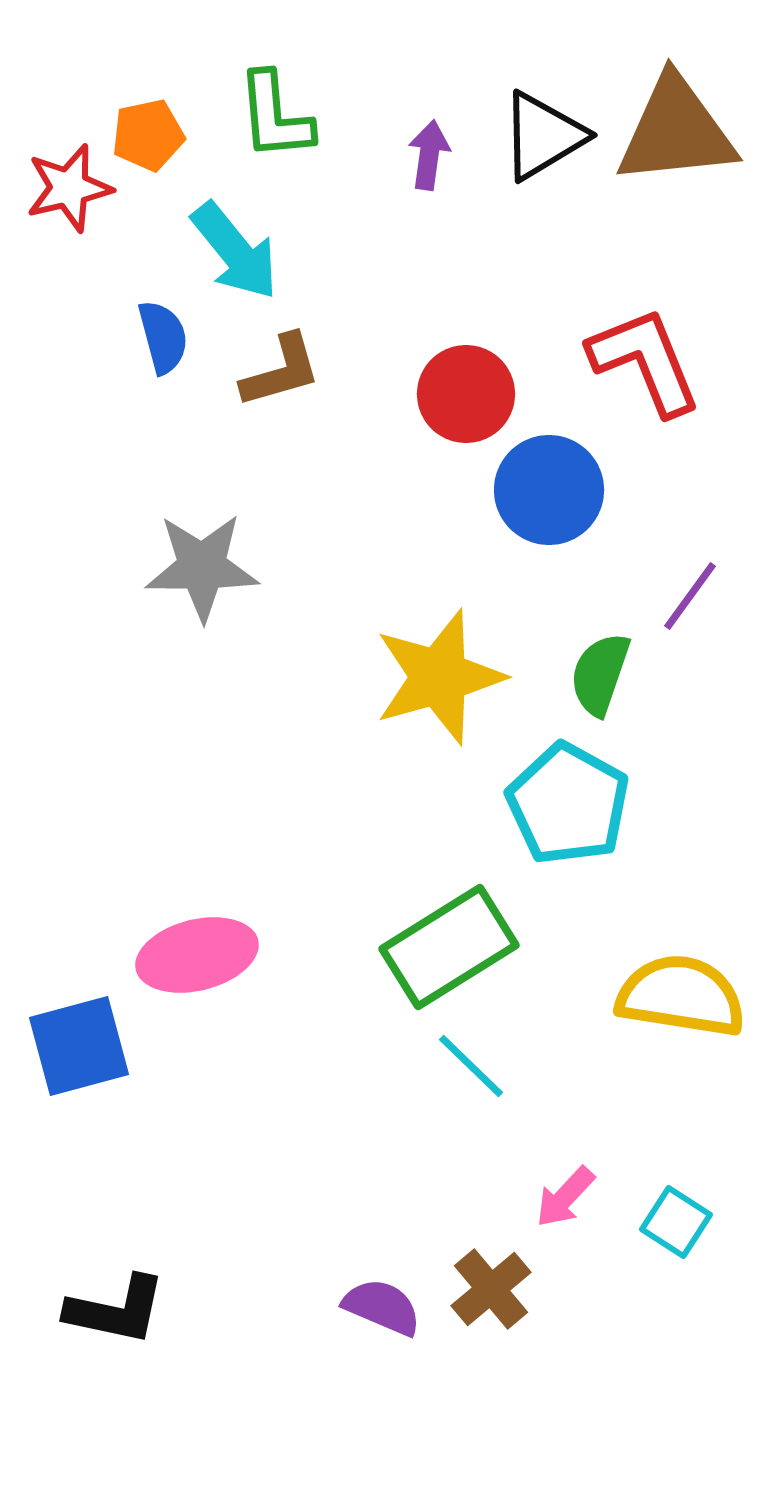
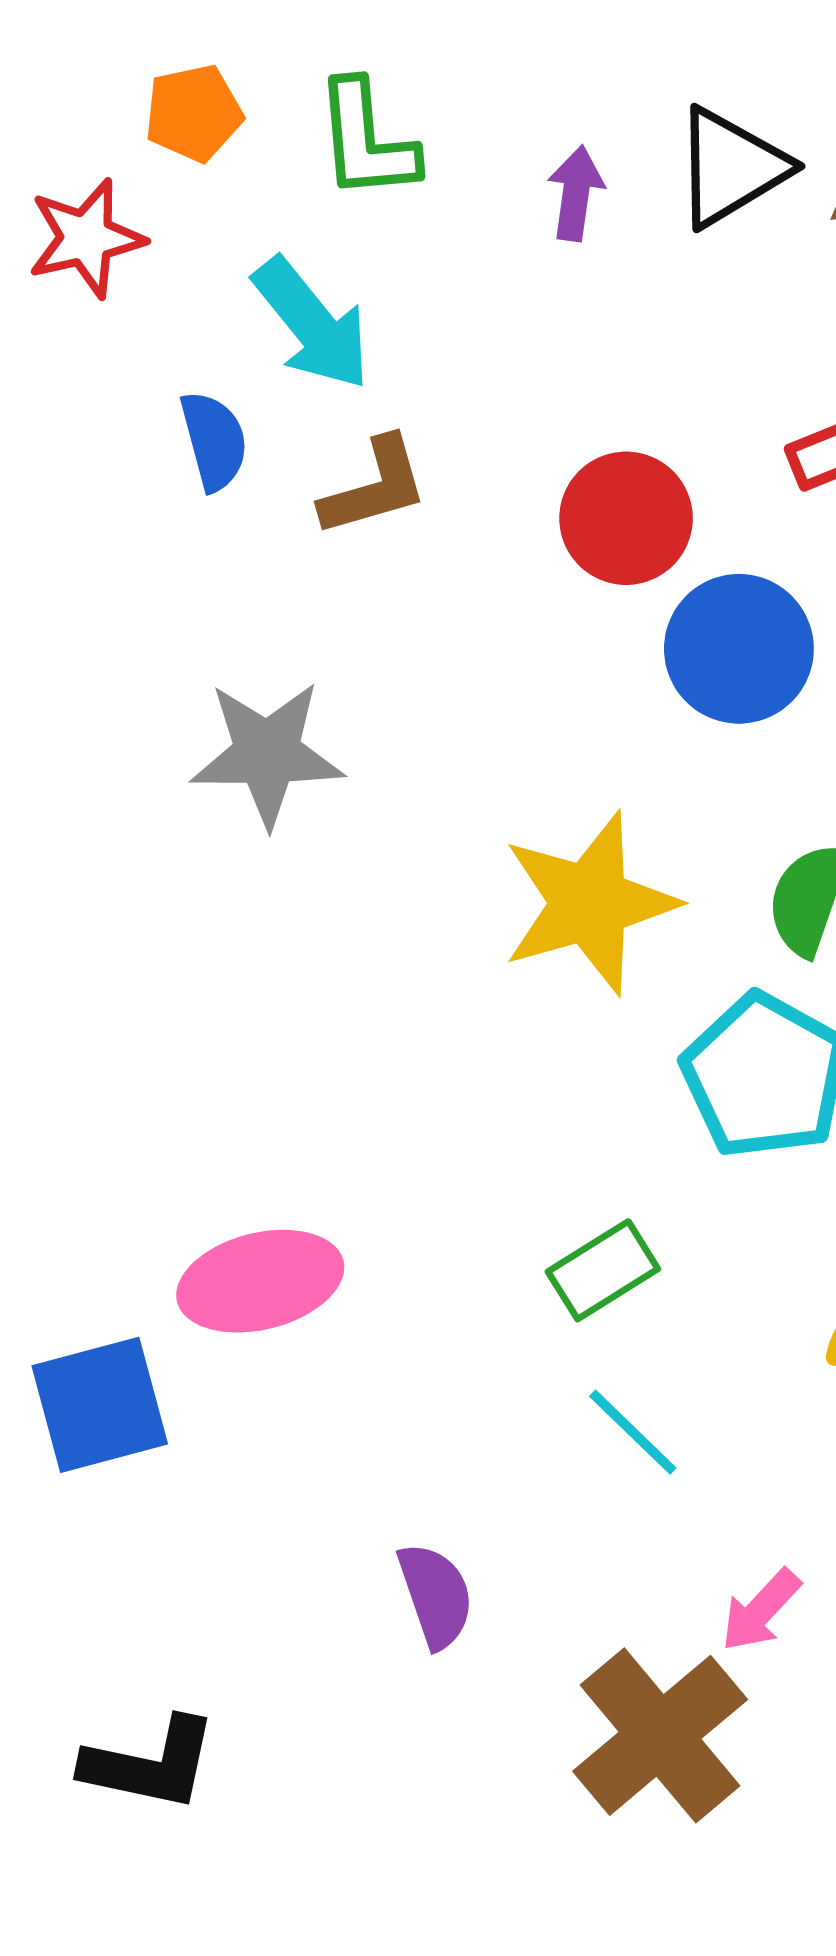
orange pentagon: (148, 135) -> (194, 113), moved
green rectangle: (449, 947) -> (603, 1270), size x0.6
brown cross: (491, 1289) -> (660, 1735), size x1.6
purple semicircle: (382, 1307) -> (436, 1595), moved, turned 48

